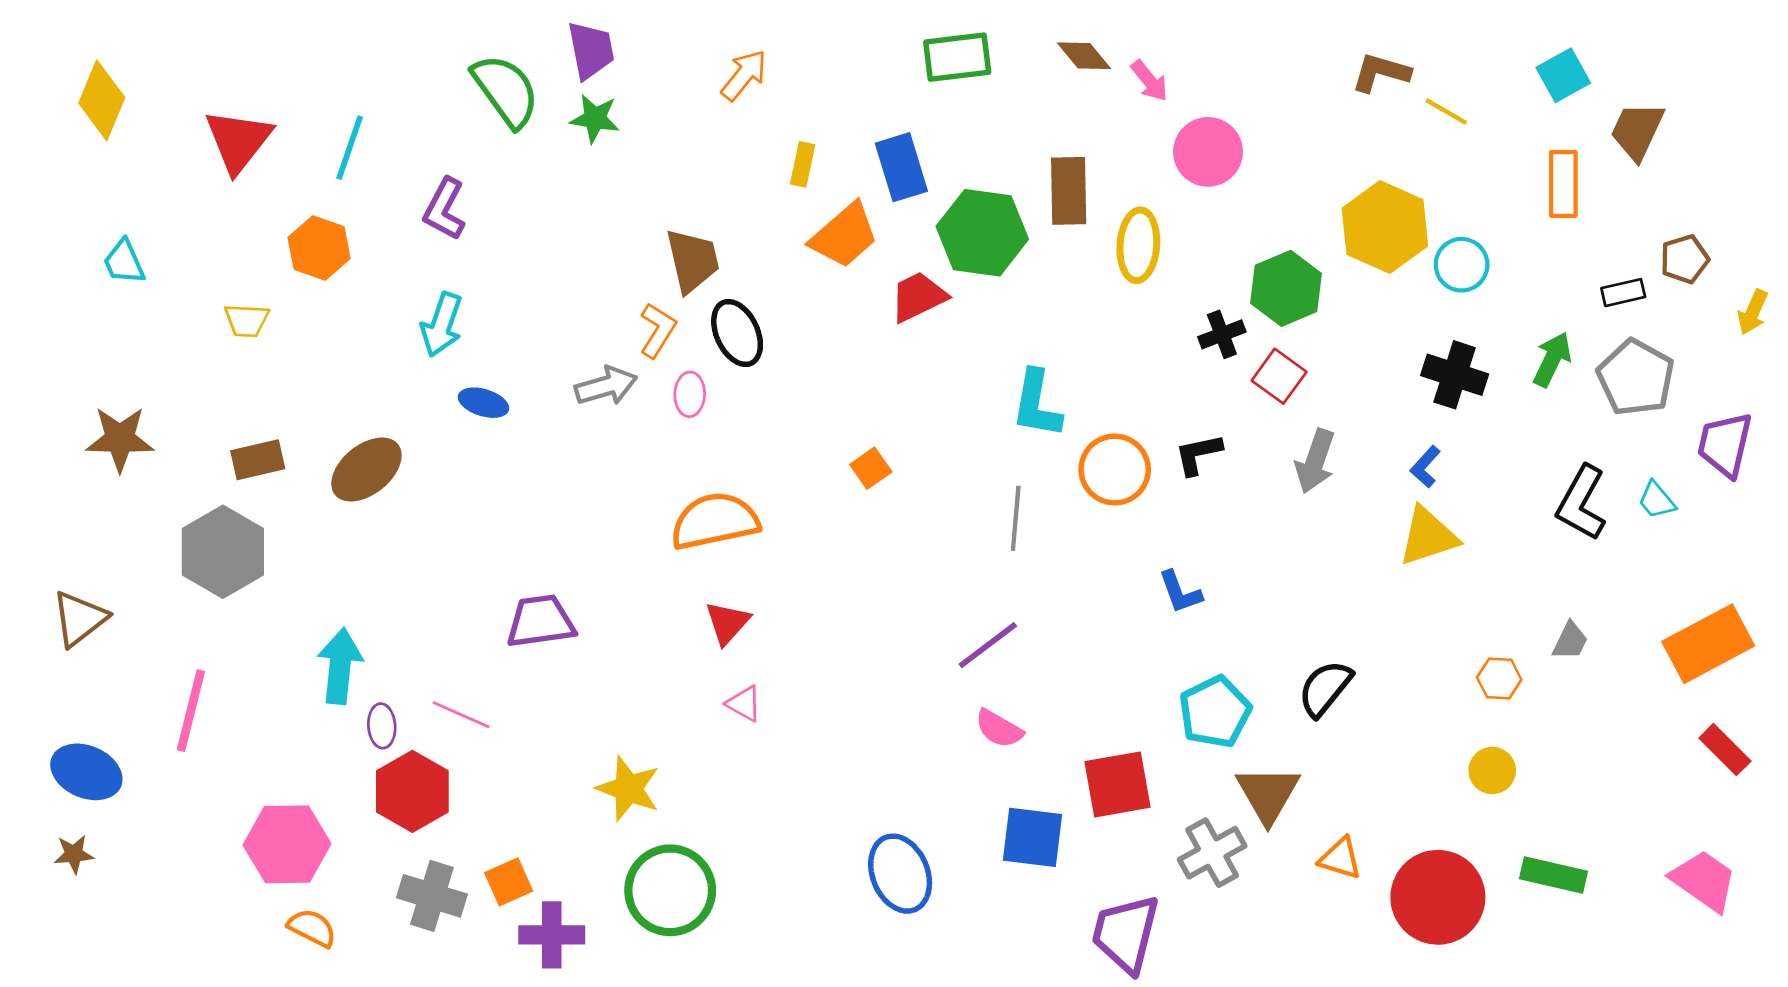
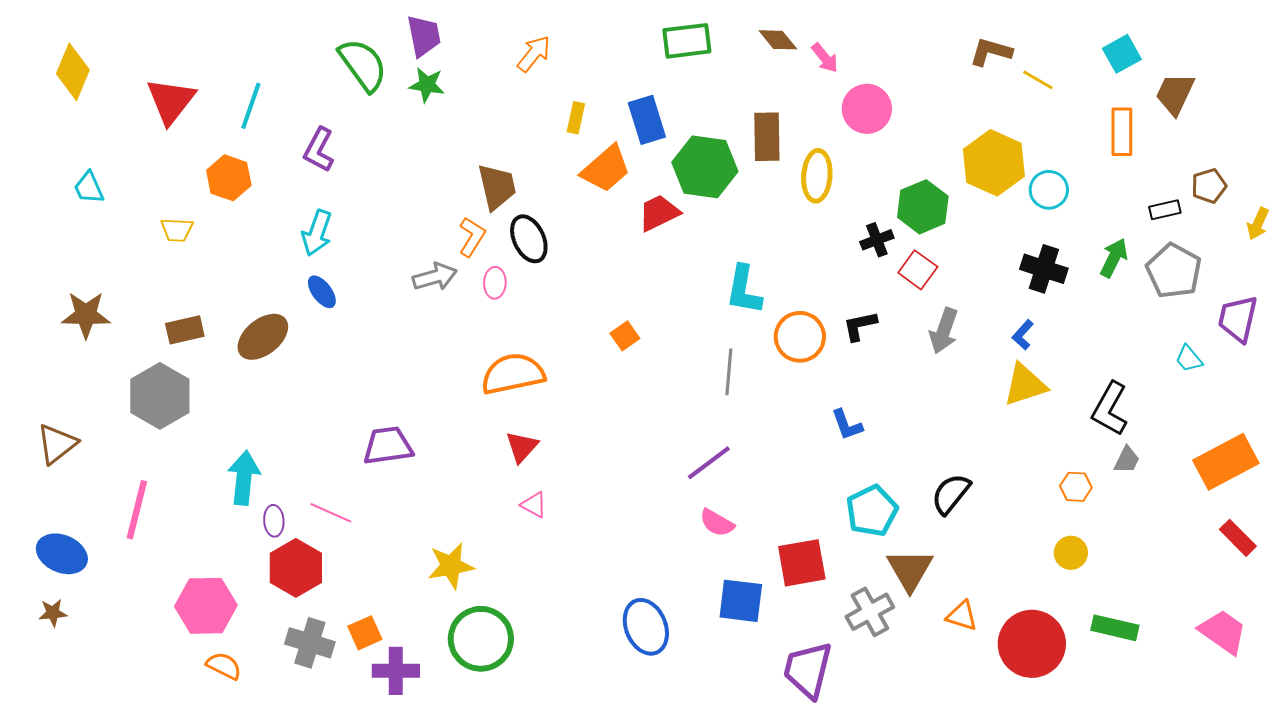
blue ellipse: (483, 403) -> (322, 292), moved, turned 36
black L-shape: (1581, 503) -> (1110, 409), moved
yellow star: (628, 789) -> (451, 566), turned -30

